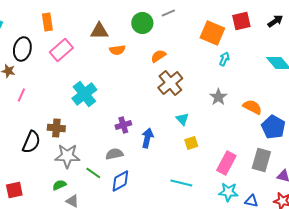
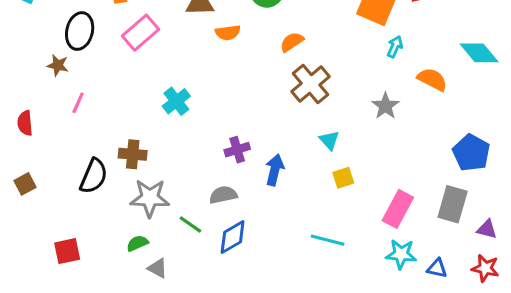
cyan cross: (84, 94) -> (176, 101), size x0.7
orange semicircle: (252, 107) -> (432, 79), moved

